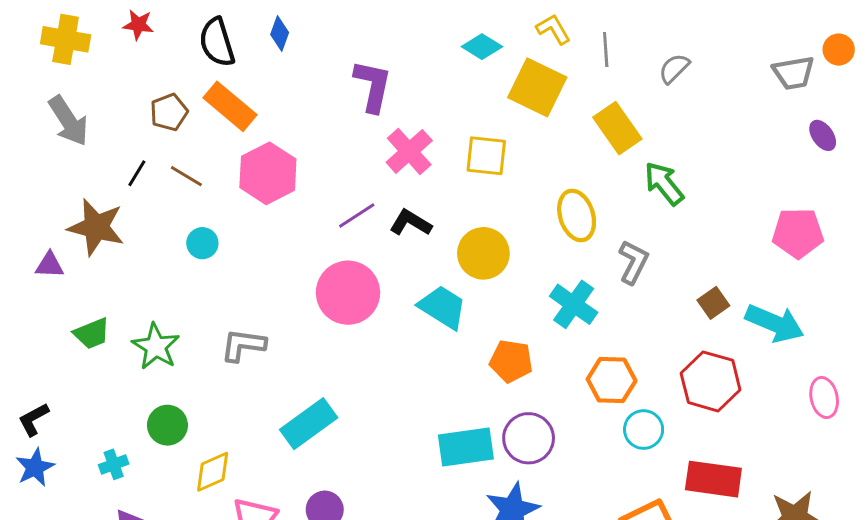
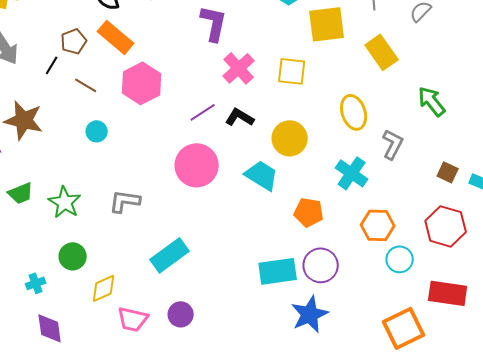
yellow square: (537, 87) -> (327, 24), turned -33
black line: (137, 173) -> (52, 65), moved
green arrow: (664, 183) -> (432, 101), moved
brown square: (713, 303) -> (448, 172), turned -30

